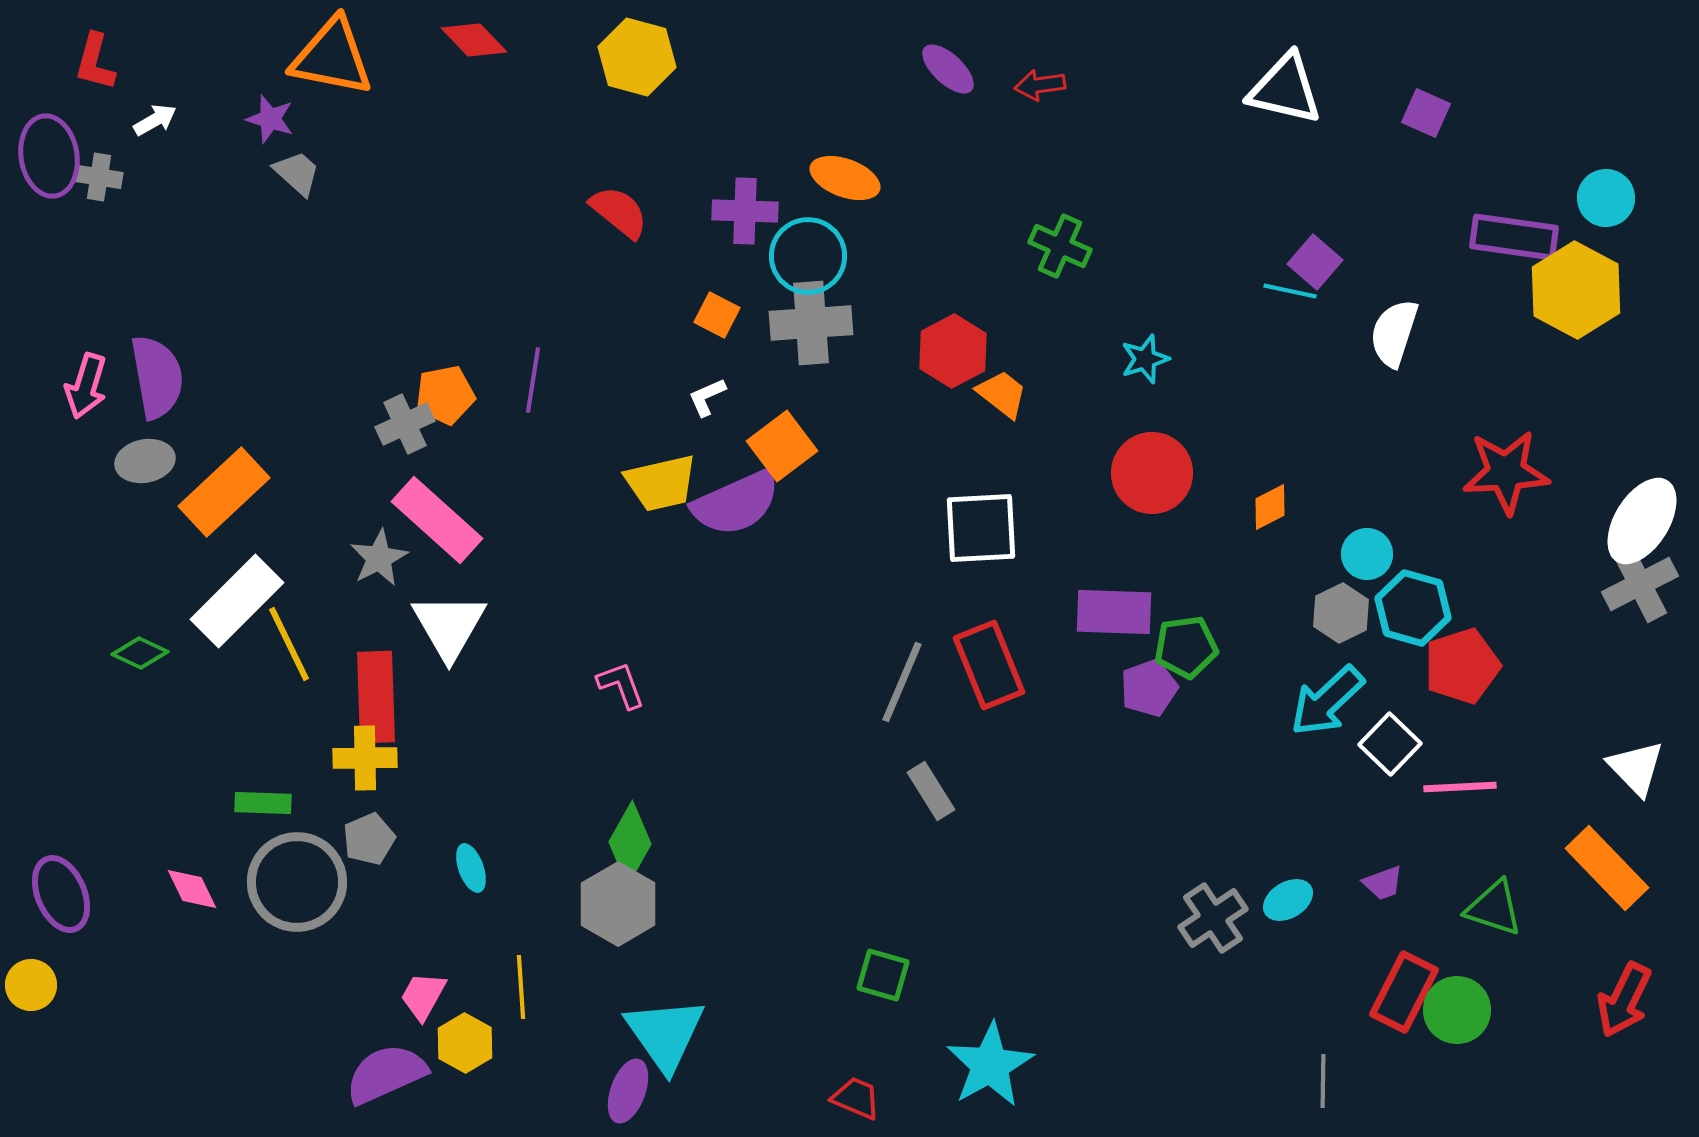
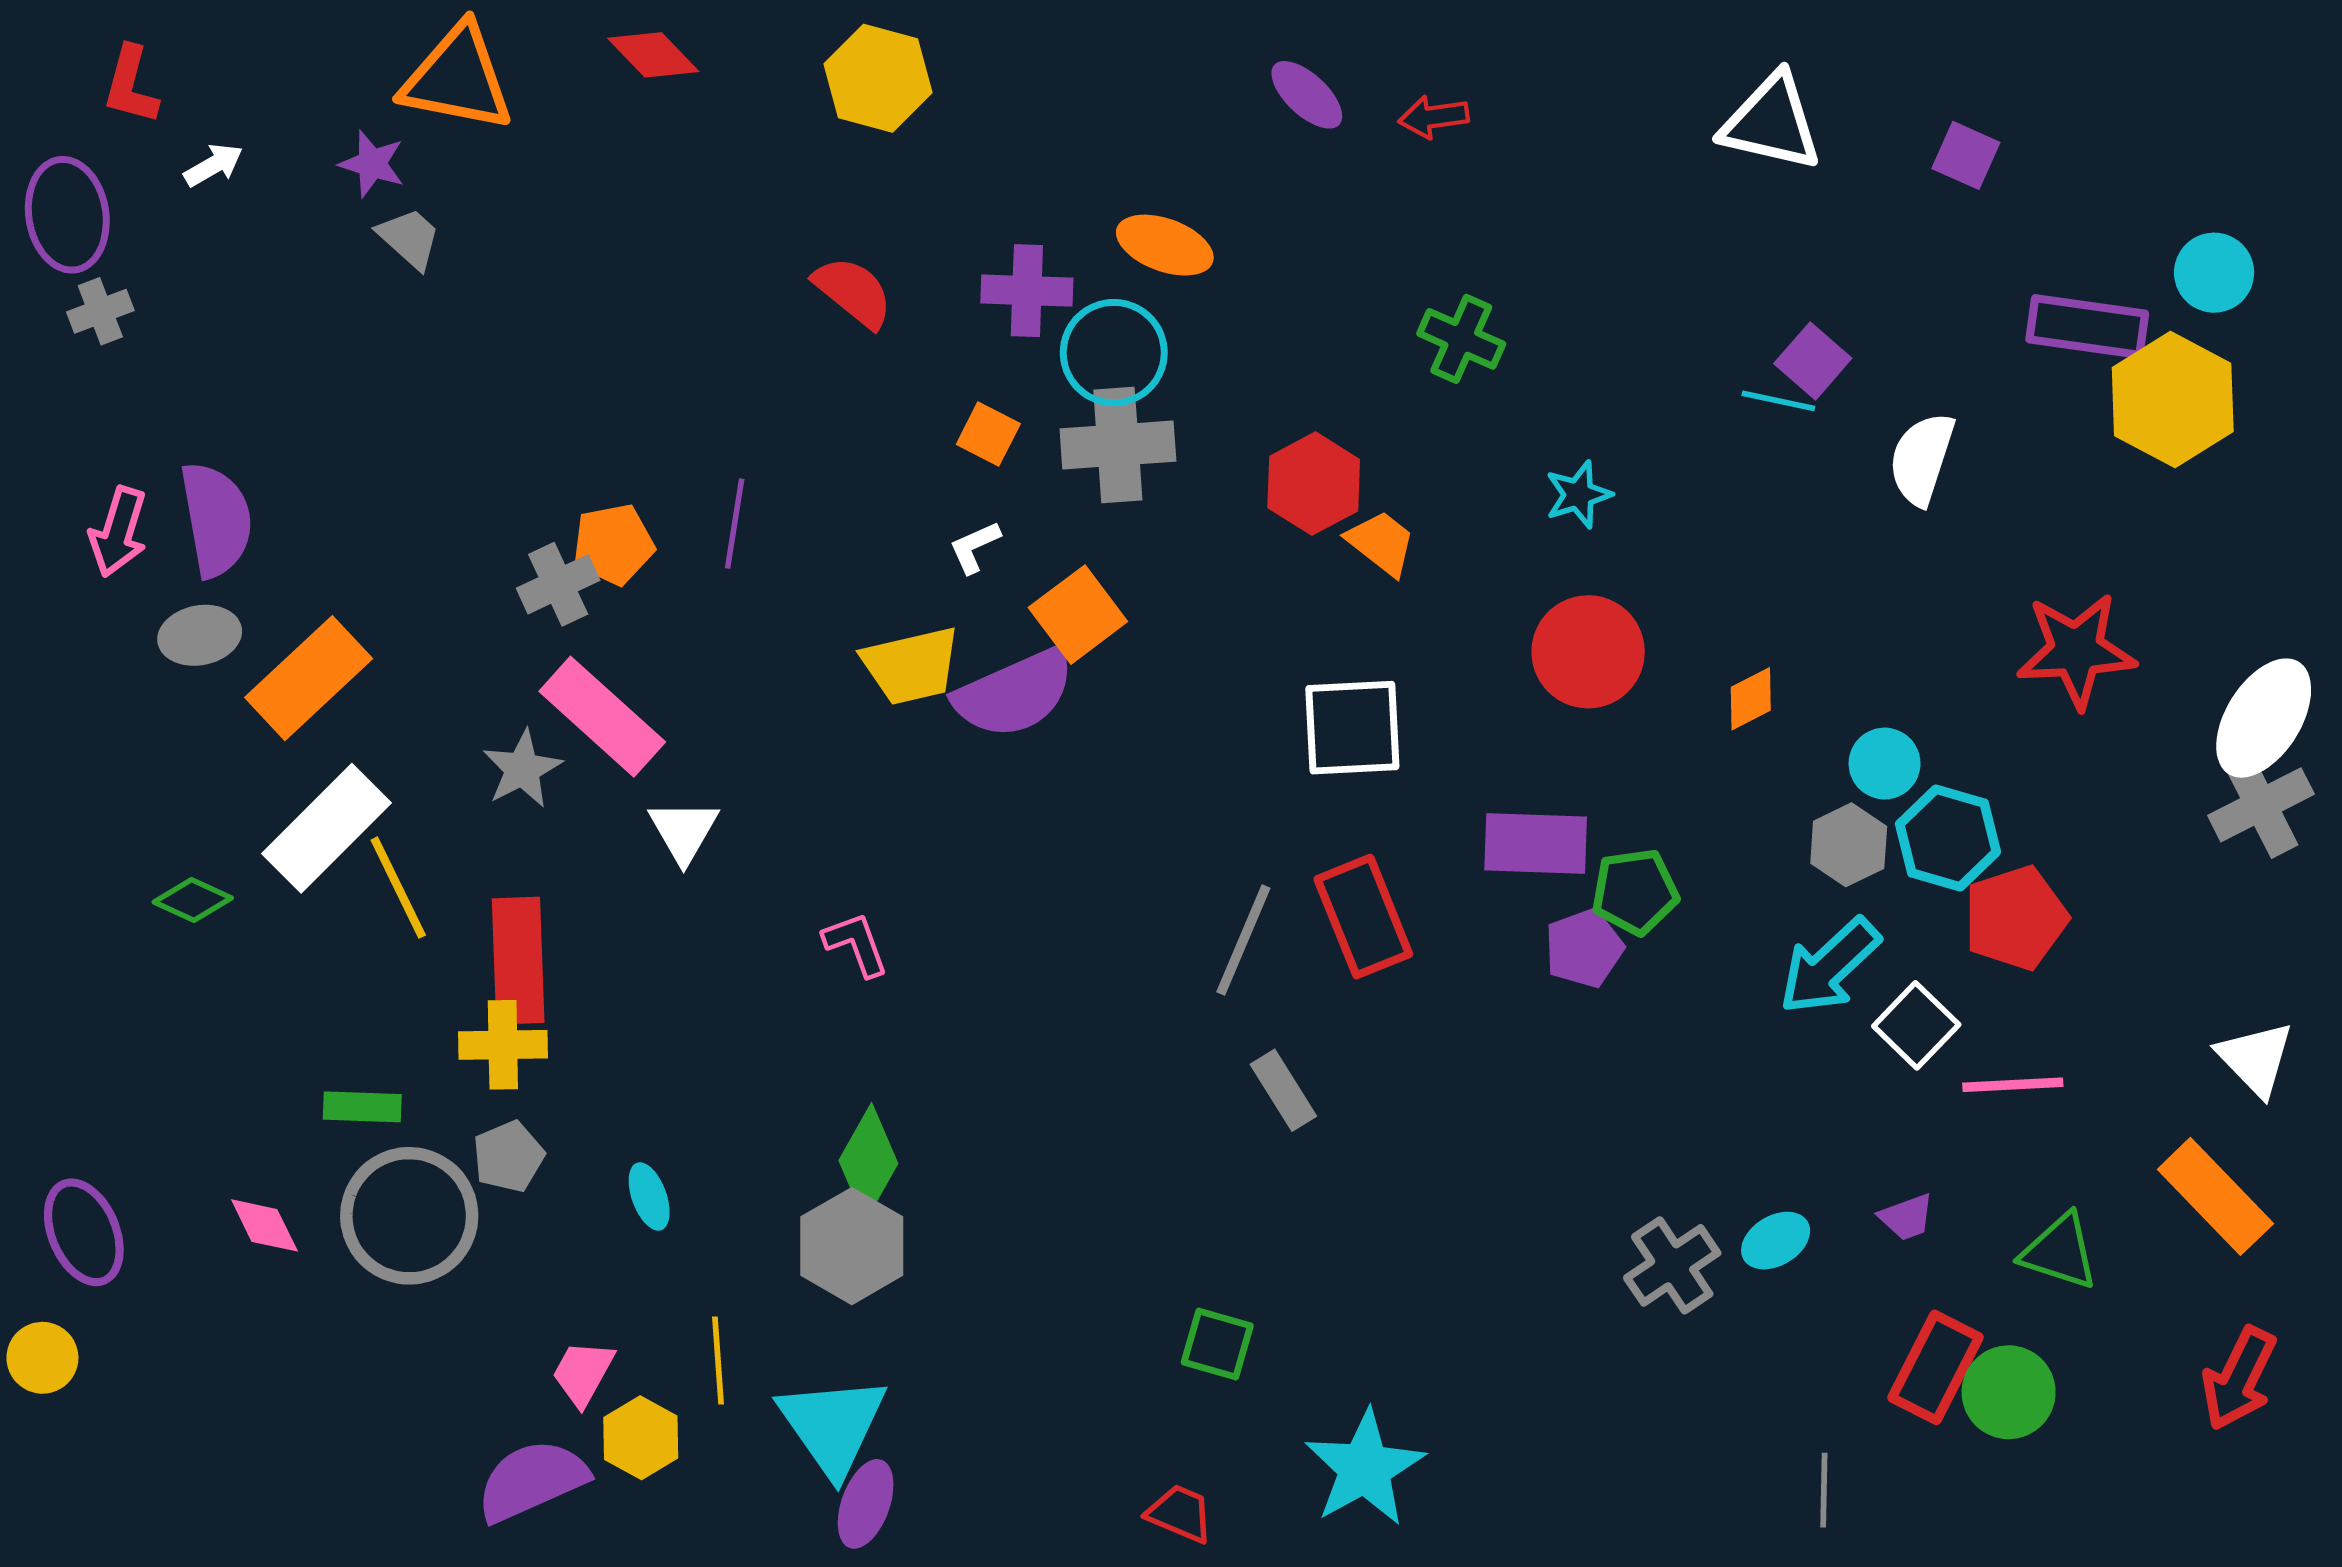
gray cross: (99, 177) -> (100, 311), moved, turned -30
white triangle: (449, 626) -> (684, 831), moved, size x0.7
cyan triangle: (665, 1034) -> (833, 1425), moved

